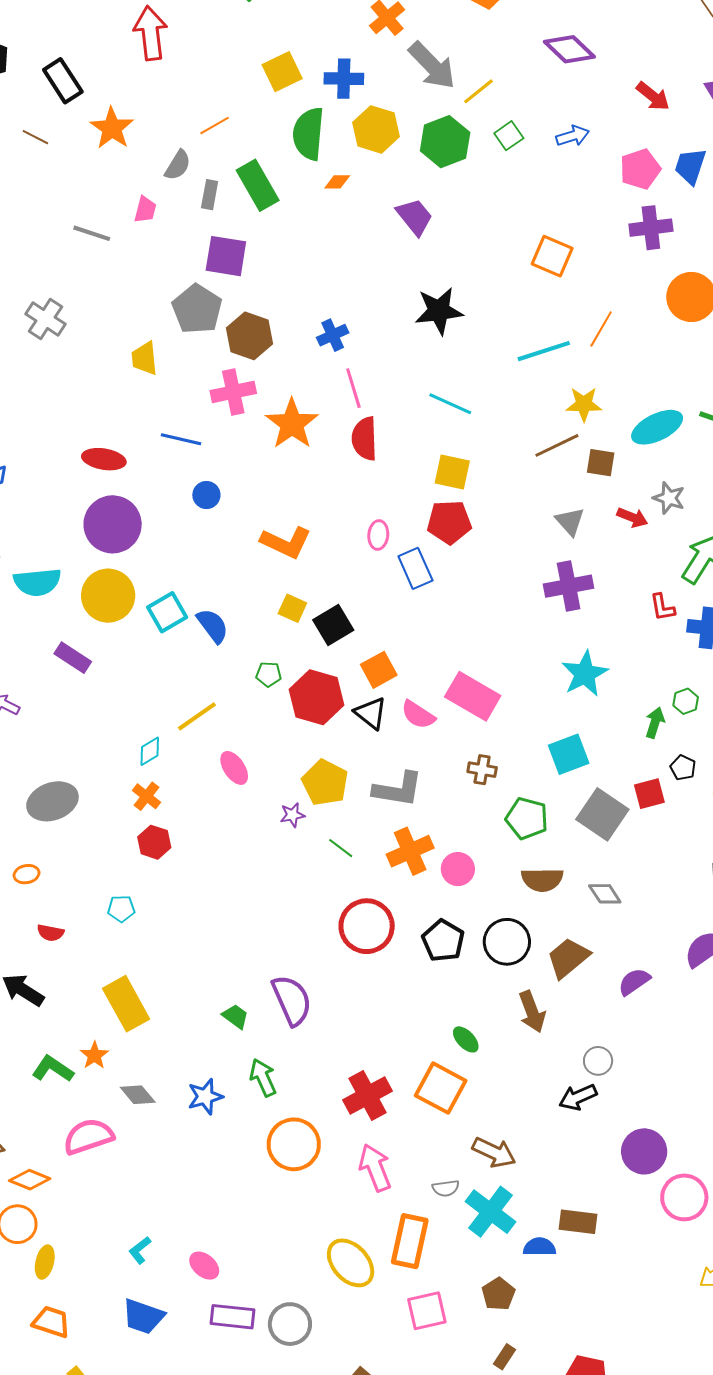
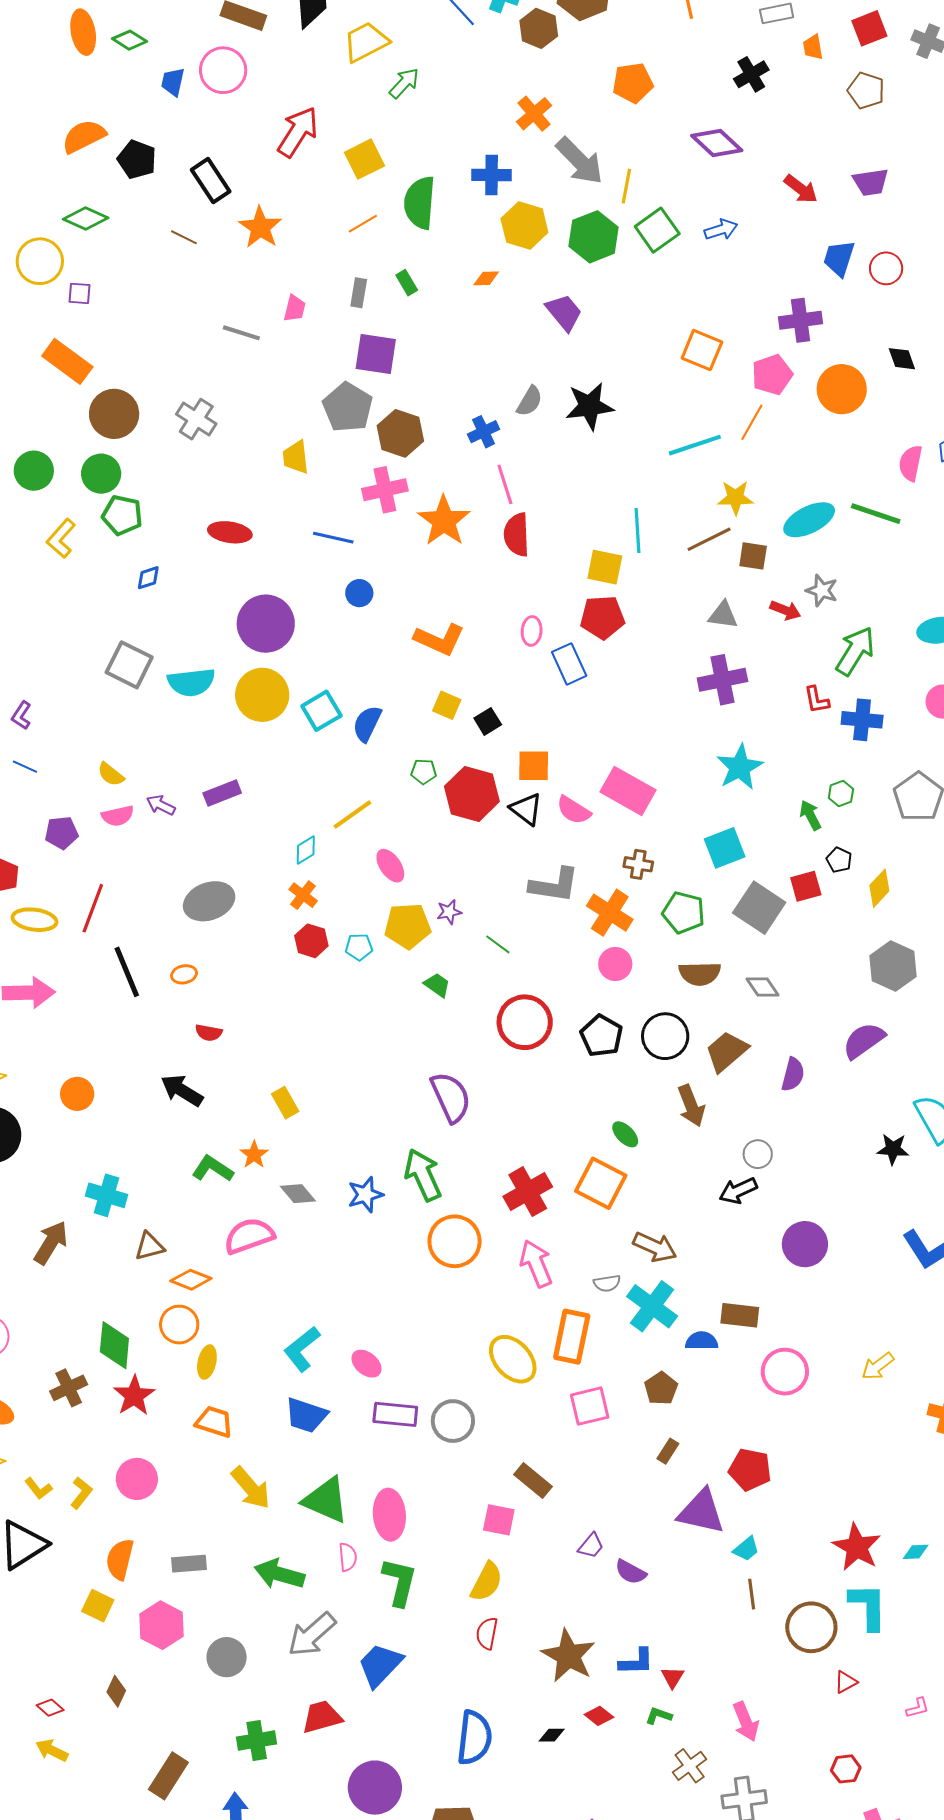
red arrow: (151, 33) -> (298, 132), turned 40
yellow square: (282, 72) -> (364, 159), moved
yellow line: (478, 91) -> (626, 186), turned -40
green semicircle: (309, 134) -> (420, 203), moved
green square: (509, 136) -> (657, 230), size x1.5
gray semicircle: (178, 165) -> (530, 401), moved
pink pentagon: (640, 169) -> (772, 375), moved
green rectangle: (258, 185) -> (407, 283), size x0.5
cyan line: (450, 404) -> (638, 531), moved, turned 63
red ellipse: (104, 459) -> (230, 532), moved
gray triangle: (570, 521) -> (723, 615), turned -40
black square: (333, 625) -> (488, 721), size x0.7
blue semicircle: (213, 626) -> (367, 724), turned -117
purple rectangle: (73, 658) -> (222, 793), moved, turned -54
orange square: (379, 670) -> (534, 766), turned 30
green arrow: (655, 723) -> (810, 815), turned -44
yellow pentagon: (325, 783) -> (408, 926), moved, turned -30
orange cross: (410, 851) -> (610, 913), moved, turned -33
cyan pentagon: (121, 909) -> (359, 947), moved
purple semicircle: (634, 982) -> (793, 1074), turned 140
yellow rectangle: (126, 1004) -> (285, 1103), size x0.6
green trapezoid: (235, 1016) -> (437, 985), moved
green arrow: (263, 1078) -> (423, 1175), size x1.4
pink circle: (684, 1197) -> (785, 1372), moved
cyan L-shape: (140, 1250) -> (302, 1349), size x1.6

